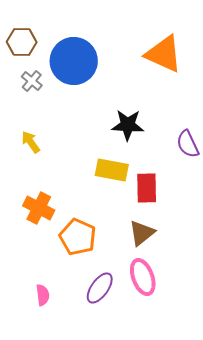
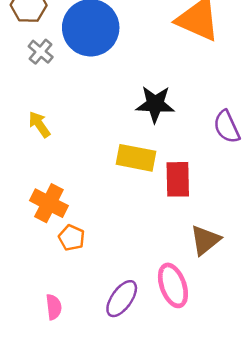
brown triangle: (142, 233) -> (205, 240), moved
orange pentagon: (78, 237) -> (72, 238), moved, size x0.6

